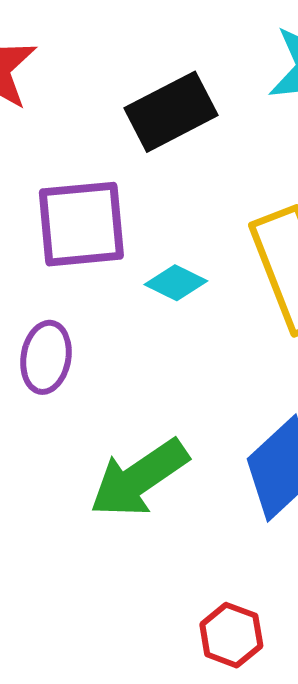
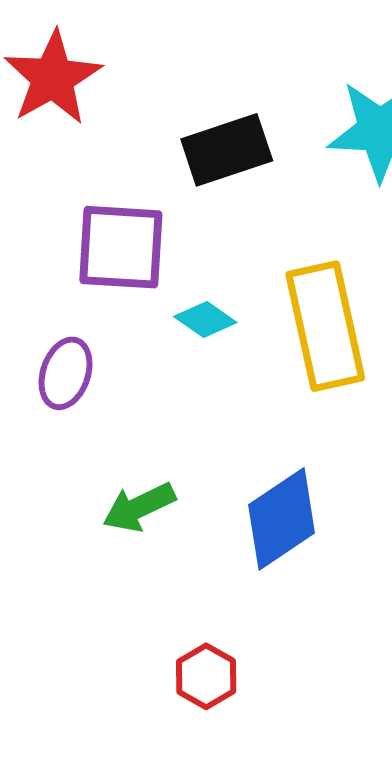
green arrow: (139, 478) -> (139, 507), size x0.7

